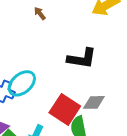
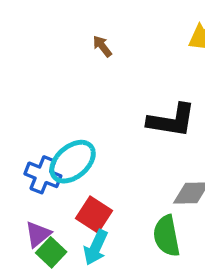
red square: (65, 109) -> (94, 214), moved, size x0.7

